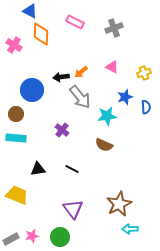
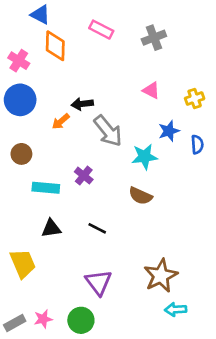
orange arrow: (81, 72) -> (61, 121), moved
blue circle: (32, 90) -> (20, 100), moved
cyan rectangle: (16, 138) -> (46, 188), moved
yellow trapezoid: (17, 195) -> (23, 263), turned 45

